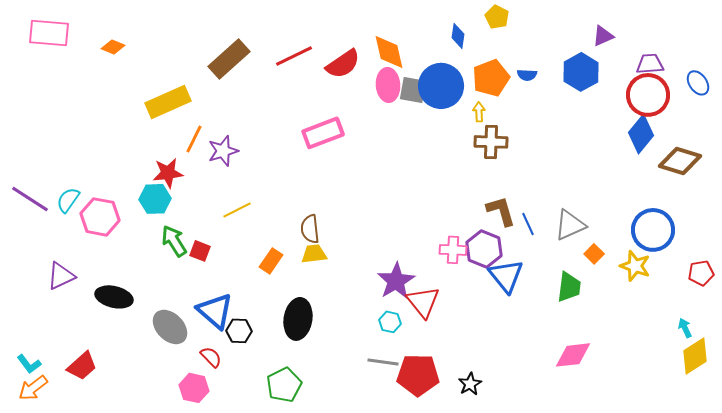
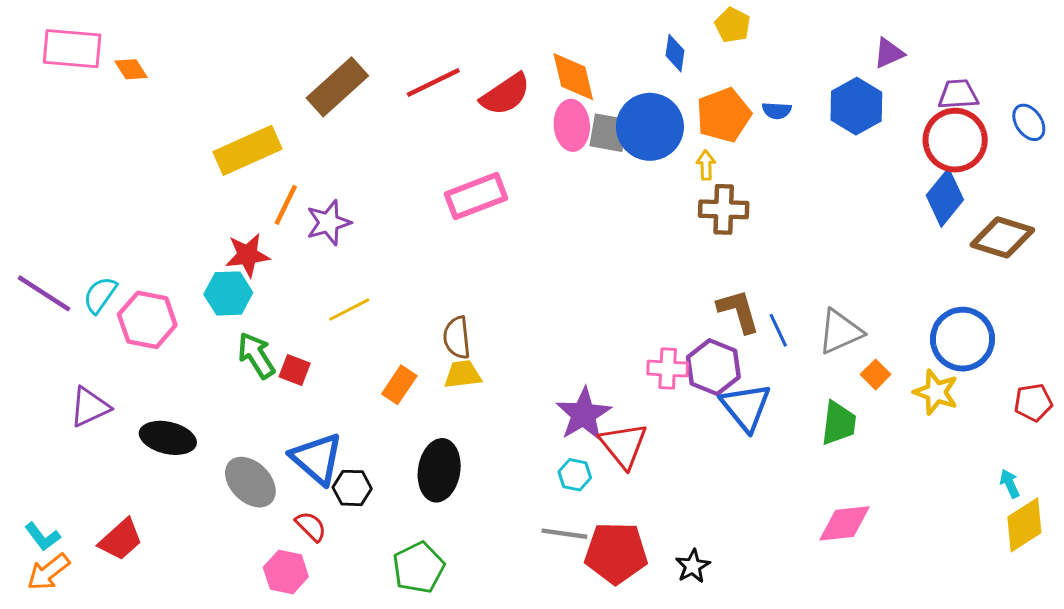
orange diamond: (113, 47) -> (131, 69), moved, turned 35

